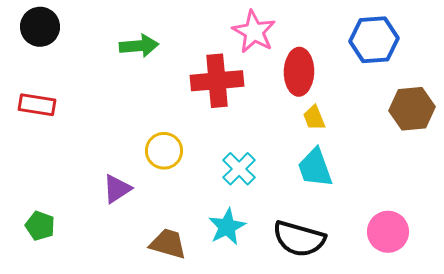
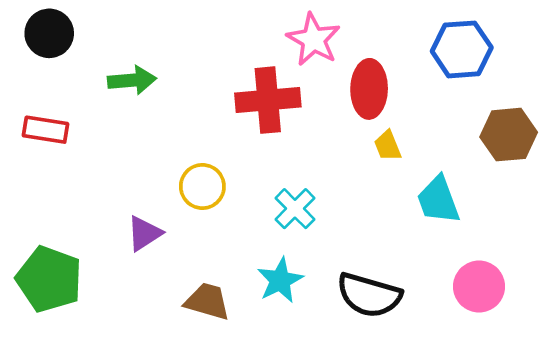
green arrow: (139, 46) -> (132, 80), moved
cyan trapezoid: (315, 168) -> (438, 200), moved
green pentagon: (40, 226) -> (49, 279), size x1.8

